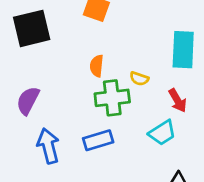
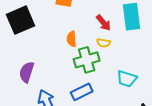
red arrow: (178, 100) -> (103, 23), moved
cyan trapezoid: (162, 133) -> (127, 79), turned 60

